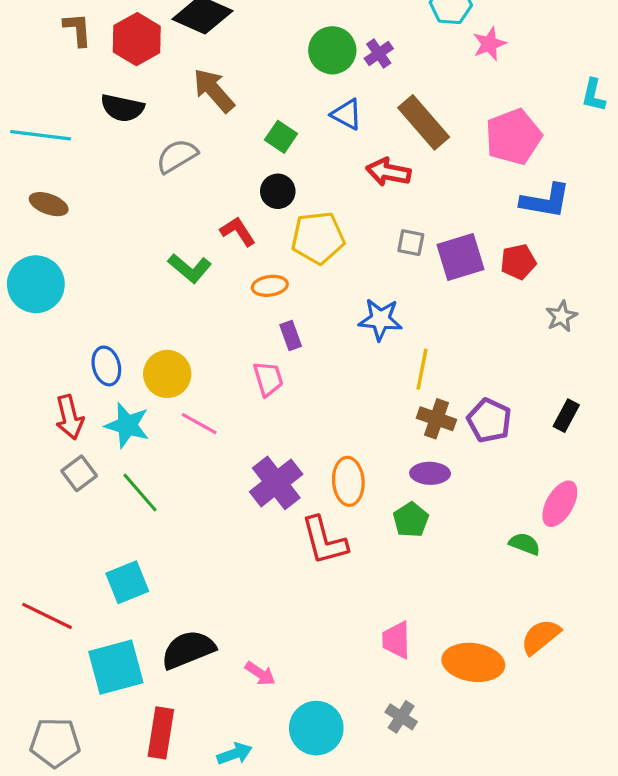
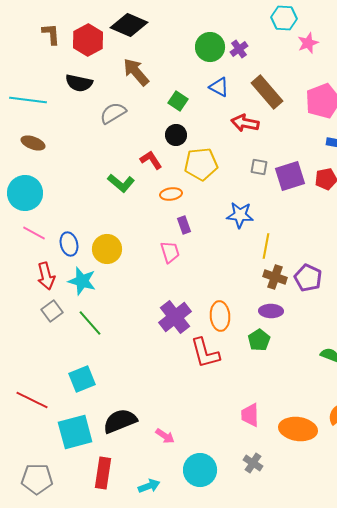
pink line: (199, 424) -> (34, 233), moved

